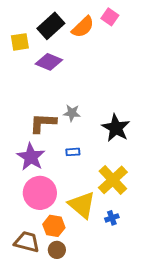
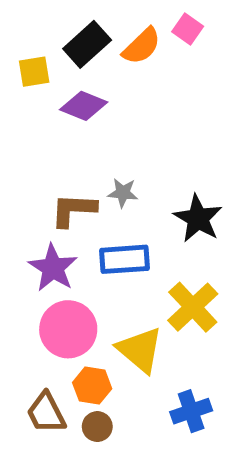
blue rectangle: (73, 152) -> (125, 259), size x2.0
blue cross: (112, 218) -> (191, 411), moved, size x1.6
brown trapezoid: (27, 242) -> (46, 413), turned -132

